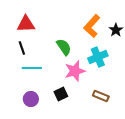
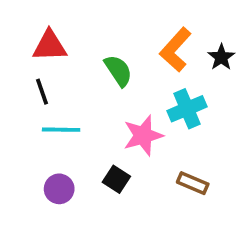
green semicircle: (64, 47) -> (118, 71), moved
black square: (61, 94) -> (116, 179), turned -32

